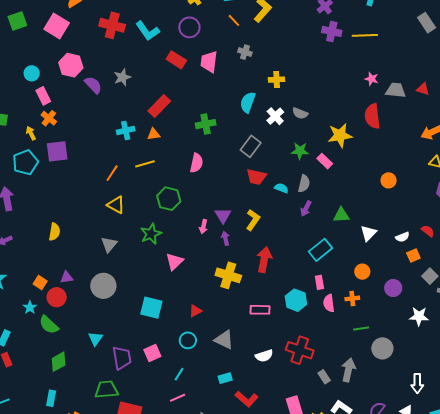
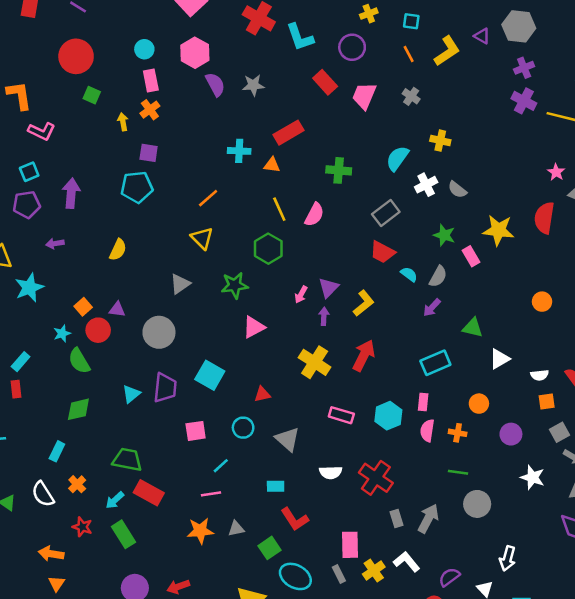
purple square: (57, 151) -> (149, 153), size x0.7
cyan pentagon: (25, 162) -> (137, 187), moved
yellow line: (145, 164) -> (279, 209), moved, turned 66
purple trapezoid: (122, 358) -> (165, 388), moved

